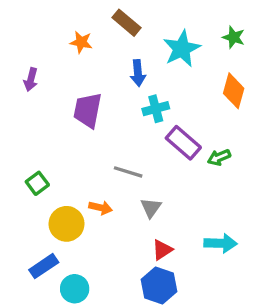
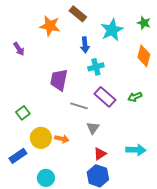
orange star: (81, 42) -> (50, 26), size x1.5
purple arrow: (31, 79) -> (19, 49), turned -48
purple trapezoid: (88, 110) -> (59, 80), moved
purple rectangle: (183, 143) -> (105, 97), moved
orange arrow: (101, 208) -> (62, 139), moved
blue rectangle: (44, 266) -> (18, 156), moved

